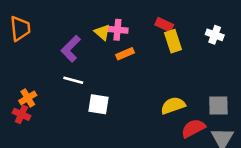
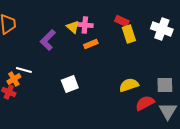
white cross: (215, 35) -> (162, 29), size x1.5
white line: (73, 80) -> (24, 70), moved
white square: (99, 104) -> (70, 84), turned -30

